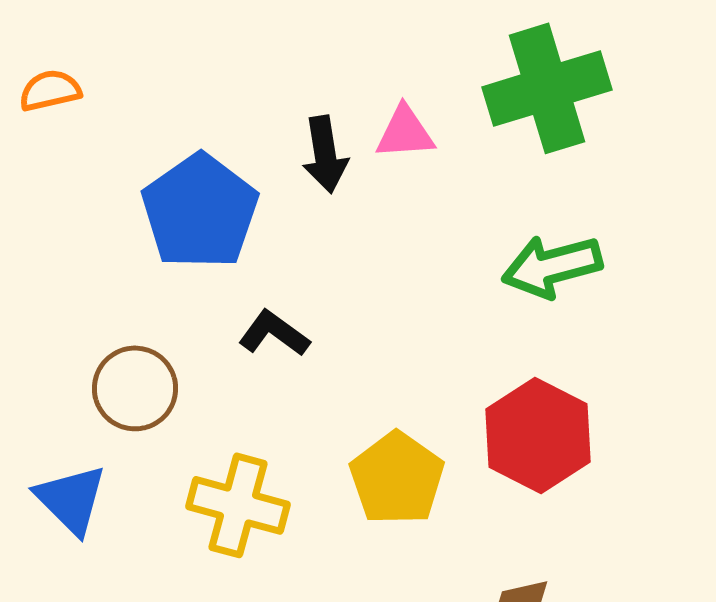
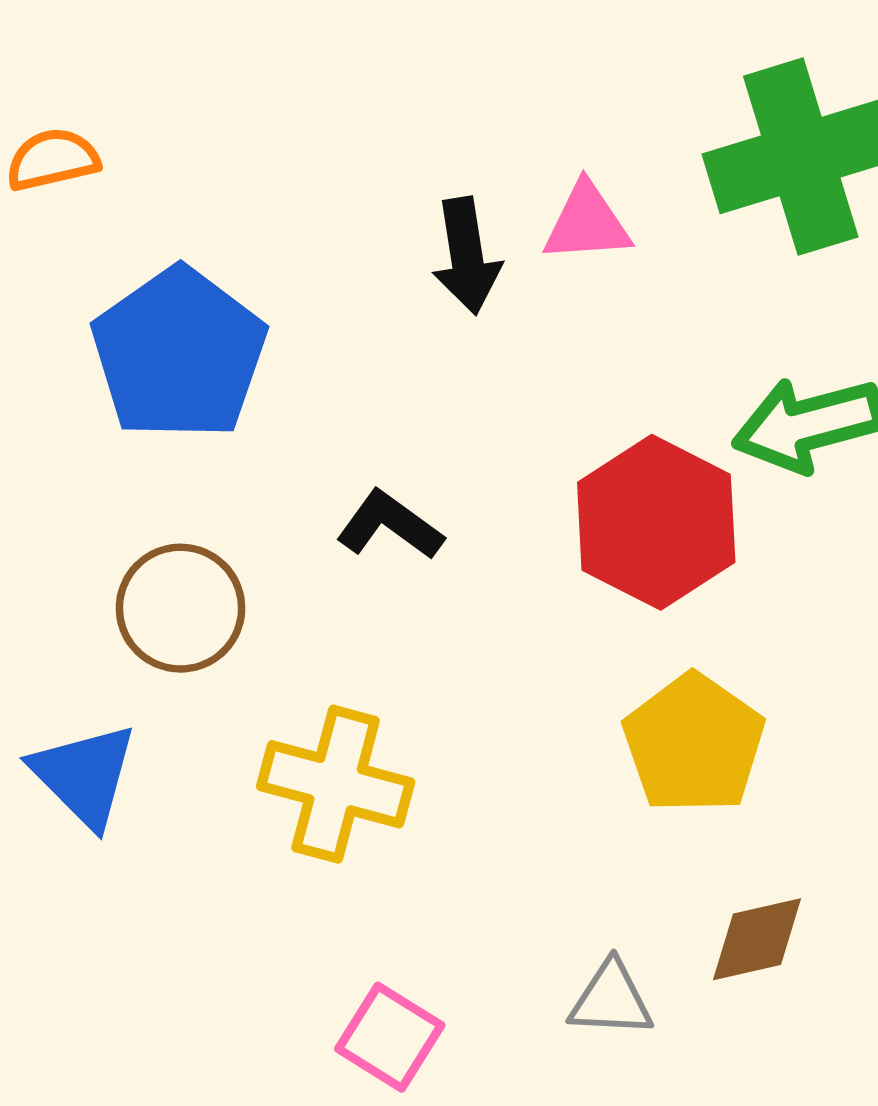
blue pentagon: (200, 211) -> (179, 354), moved
red hexagon: (538, 435) -> (656, 522), moved
yellow pentagon: (397, 478) -> (694, 744), moved

